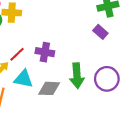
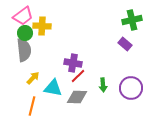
red line: (17, 54) -> (78, 76), moved
green arrow: (77, 76) -> (103, 85), size x0.6

